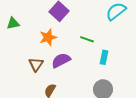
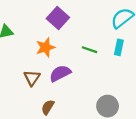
cyan rectangle: (104, 57) -> (119, 47), moved

